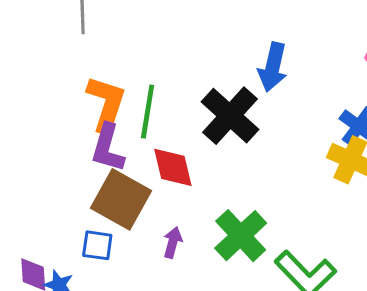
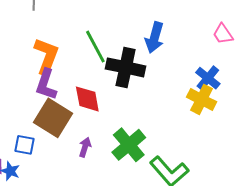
green line: (148, 112) -> (95, 47), moved, turned -40
black cross: (230, 116) -> (126, 67), turned -33
blue square: (97, 245) -> (25, 145), moved

